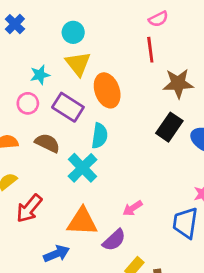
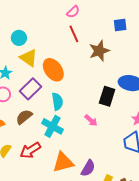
purple rectangle: (68, 107) -> (31, 89), turned -60
black rectangle: (169, 127) -> (107, 96), moved
brown semicircle: (47, 143) -> (24, 117), turned -48
red arrow: (29, 208) -> (30, 150), moved, turned 35
pink arrow: (133, 208) -> (91, 120), moved, turned -88

